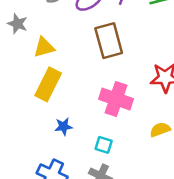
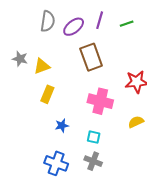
gray star: (18, 24) -> (20, 59), moved
yellow rectangle: (48, 84) -> (47, 94), size x0.7

